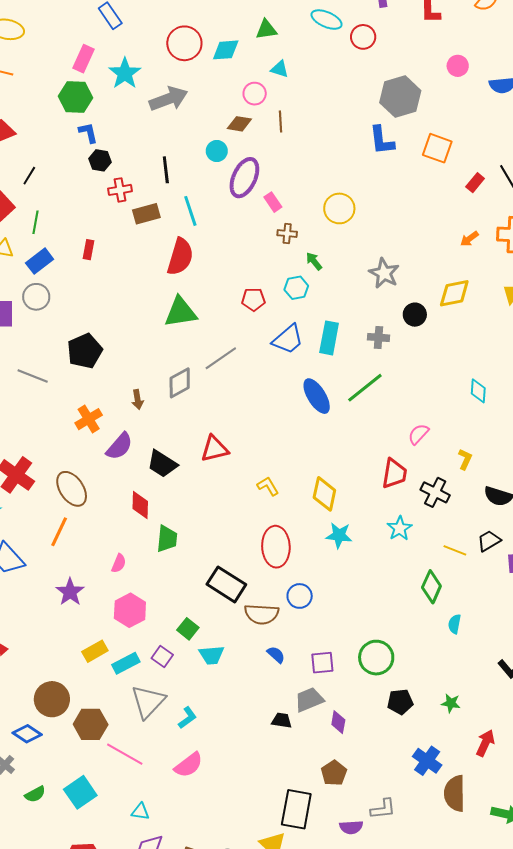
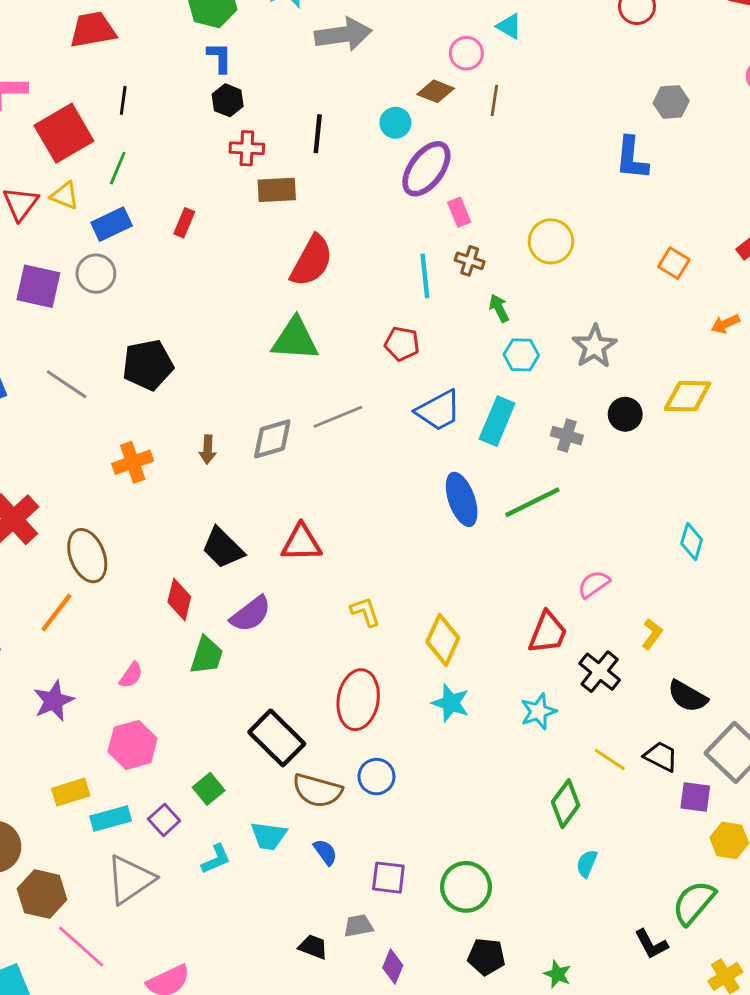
gray hexagon: (400, 97) -> (671, 102), size x0.6
orange square: (437, 148) -> (674, 263), moved, size x0.7
black line: (29, 176) -> (123, 100), turned -36
cyan line: (190, 211) -> (425, 276), moved
cyan hexagon: (296, 288) -> (521, 355), moved
purple semicircle: (119, 446) -> (251, 614), moved
black trapezoid: (489, 541) -> (661, 756), turned 45
cyan trapezoid: (211, 655) -> (269, 836), moved
gray trapezoid: (309, 700) -> (358, 926), size x0.7
cyan L-shape: (187, 718) -> (216, 859), moved

